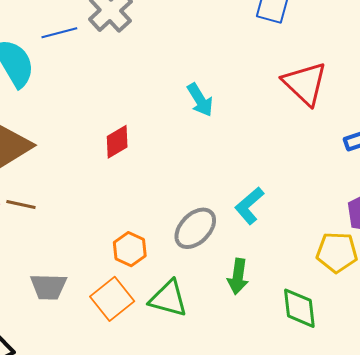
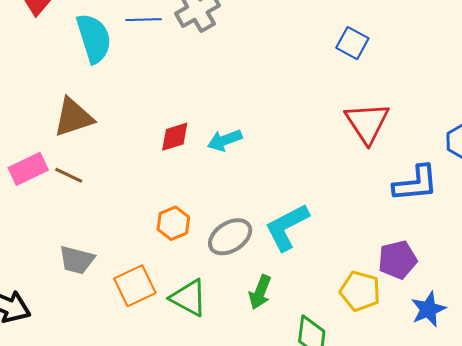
cyan arrow: (200, 100) -> (225, 140), moved, turned 88
cyan L-shape: (249, 206) -> (287, 227), size x1.4
orange hexagon: (130, 249) -> (173, 223), moved

